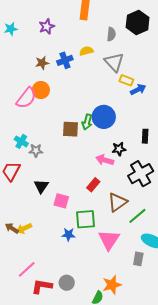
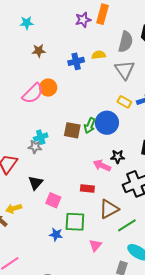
purple star: (47, 26) -> (83, 20), moved
gray semicircle: (111, 34) -> (126, 42), size x1.5
brown star: (42, 63) -> (39, 51), moved
yellow rectangle: (126, 80) -> (124, 102), moved
cyan cross: (21, 141) -> (41, 137), moved, turned 32
red rectangle: (93, 185) -> (87, 189), turned 48
yellow arrow: (24, 228) -> (14, 208), moved
pink triangle: (109, 240) -> (95, 245), size x0.6

